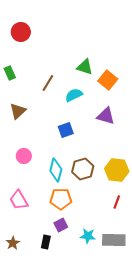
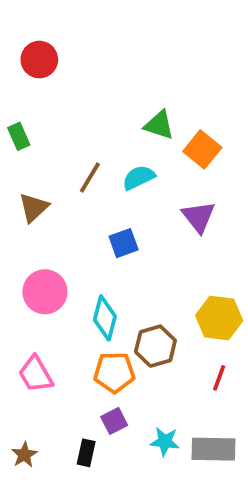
brown line: (48, 83) -> (90, 178), moved
purple triangle: (106, 116) -> (199, 217), turned 36
pink circle: (24, 156) -> (45, 292), size x1.5
brown hexagon: (83, 169) -> (155, 346), moved

